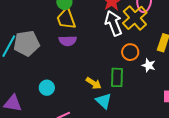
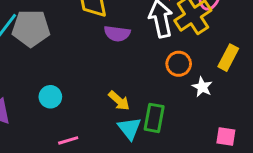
purple semicircle: (68, 41) -> (117, 34), moved
green rectangle: (117, 77) -> (154, 118), moved

